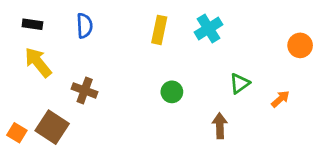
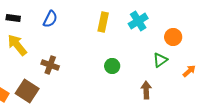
blue semicircle: (85, 26) -> (50, 19), turned 30
orange circle: (300, 45) -> (173, 37), moved

